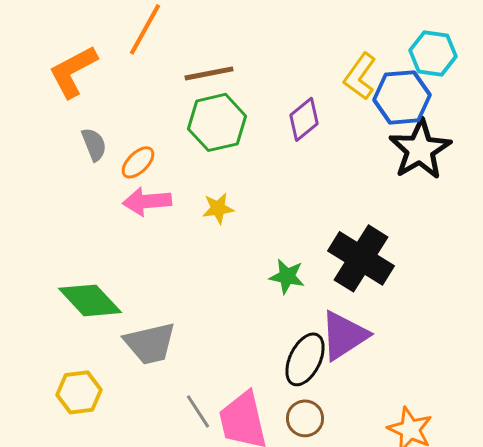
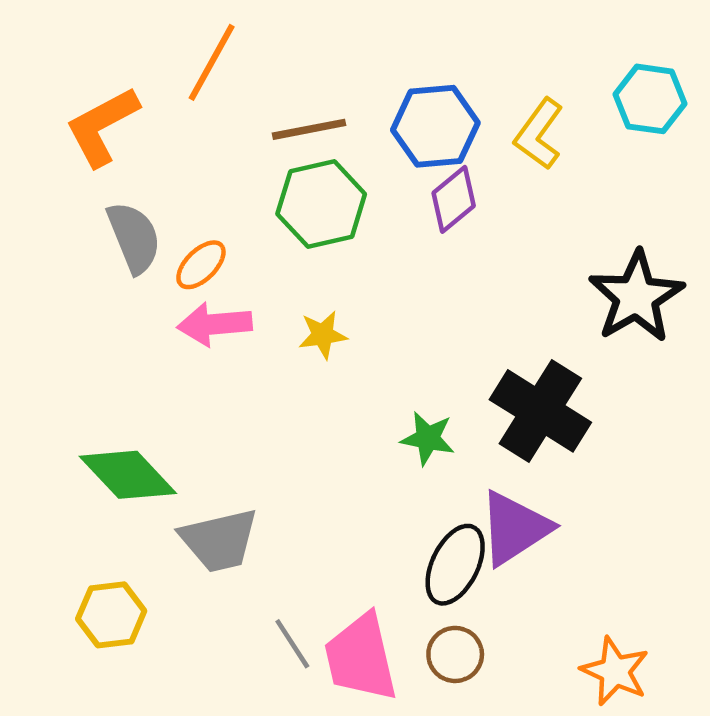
blue hexagon: (402, 97) -> (435, 126), moved
gray semicircle: (94, 144) -> (134, 237), size x1.4
black star: (420, 149) -> (636, 297), moved

